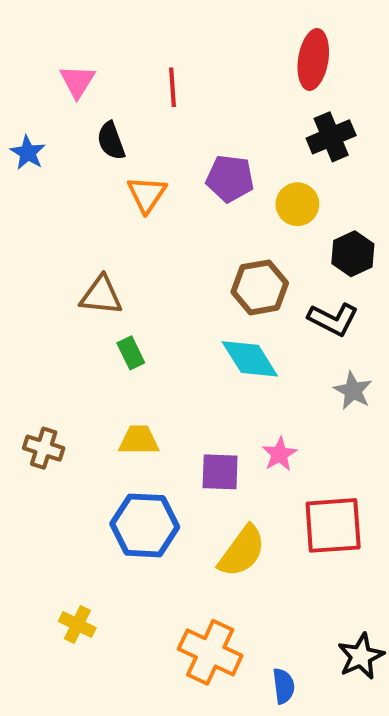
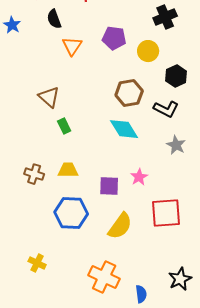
brown triangle: (101, 295) -> (49, 97), turned 35
brown cross: (44, 448) -> (34, 174), moved

